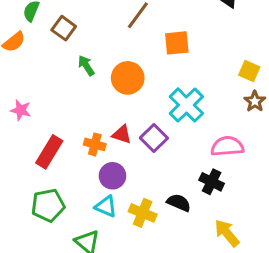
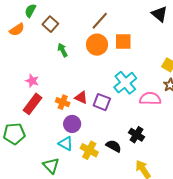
orange circle: (128, 78) -> (97, 45), moved
pink star: (21, 110) -> (32, 81), moved
purple square: (154, 138) -> (102, 102), turned -30
pink semicircle: (227, 146) -> (150, 99), moved
green pentagon: (48, 205) -> (14, 134), moved

